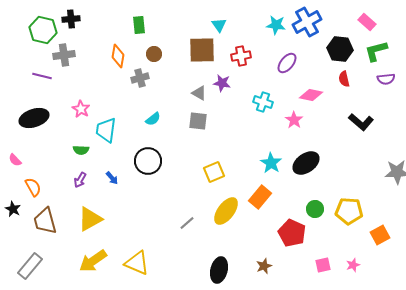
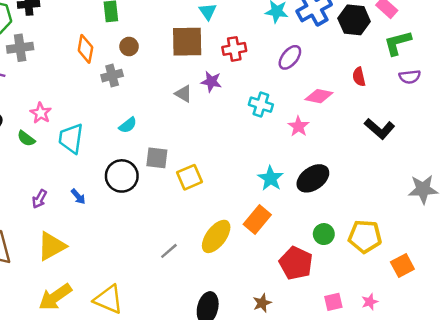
black hexagon: (340, 49) -> (354, 20), moved
gray square: (198, 121) -> (157, 158), moved
green semicircle: (81, 150) -> (26, 138), moved, turned 35
yellow square: (214, 172) -> (189, 177), moved

